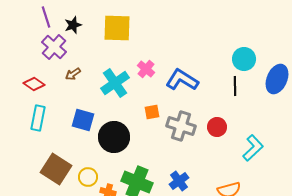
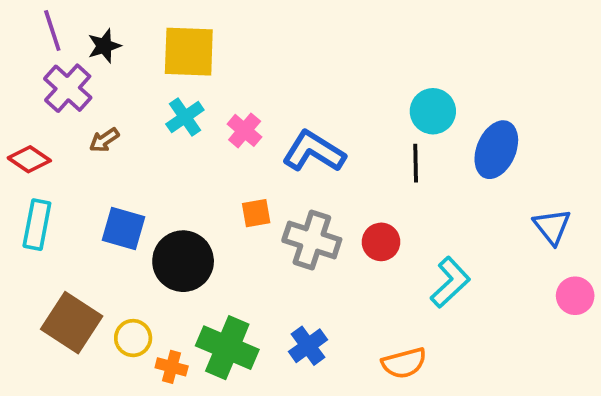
cyan cross: (115, 83) -> (185, 117), moved, size x0.7

